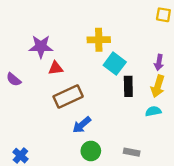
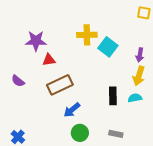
cyan square: (115, 64) -> (108, 47), moved
purple semicircle: (14, 79) -> (18, 81), moved
black rectangle: (128, 86) -> (113, 96), moved

